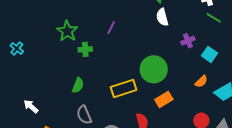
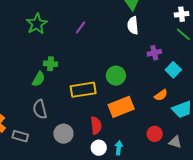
green cross: (85, 49) -> (50, 64), moved
green circle: (154, 69) -> (116, 76), size x0.7
orange rectangle: (164, 99) -> (121, 107), size x1.4

